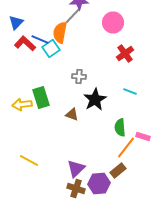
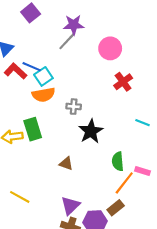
orange semicircle: (60, 32) -> (43, 95), moved, turned -110
cyan line: (130, 92) -> (142, 123), moved
brown triangle: (72, 114) -> (66, 164), moved

